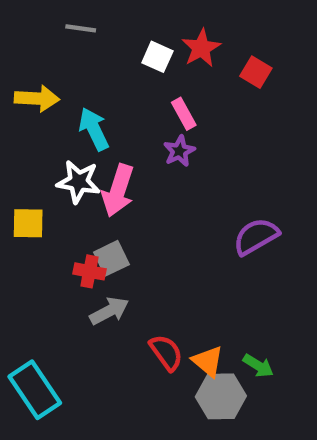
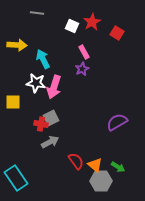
purple semicircle: (256, 236) -> (117, 122), moved

